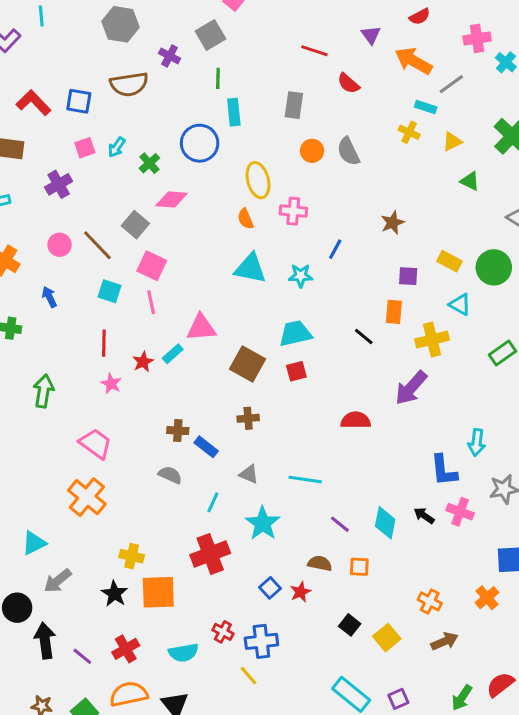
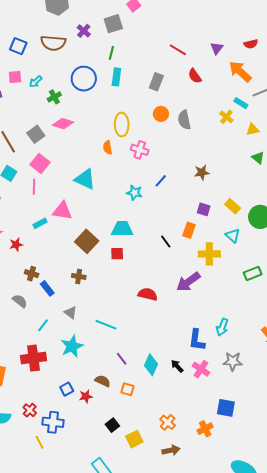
blue circle: (200, 143) -> (84, 79), moved
cyan triangle: (250, 268) -> (85, 179), moved
red star: (143, 362) -> (16, 245), moved

